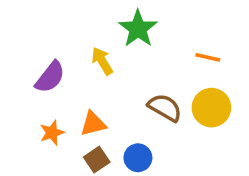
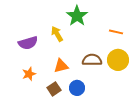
purple semicircle: (50, 77) -> (28, 43), turned 36
brown semicircle: (165, 108) -> (92, 60), turned -30
orange triangle: (93, 124) -> (61, 66), moved

